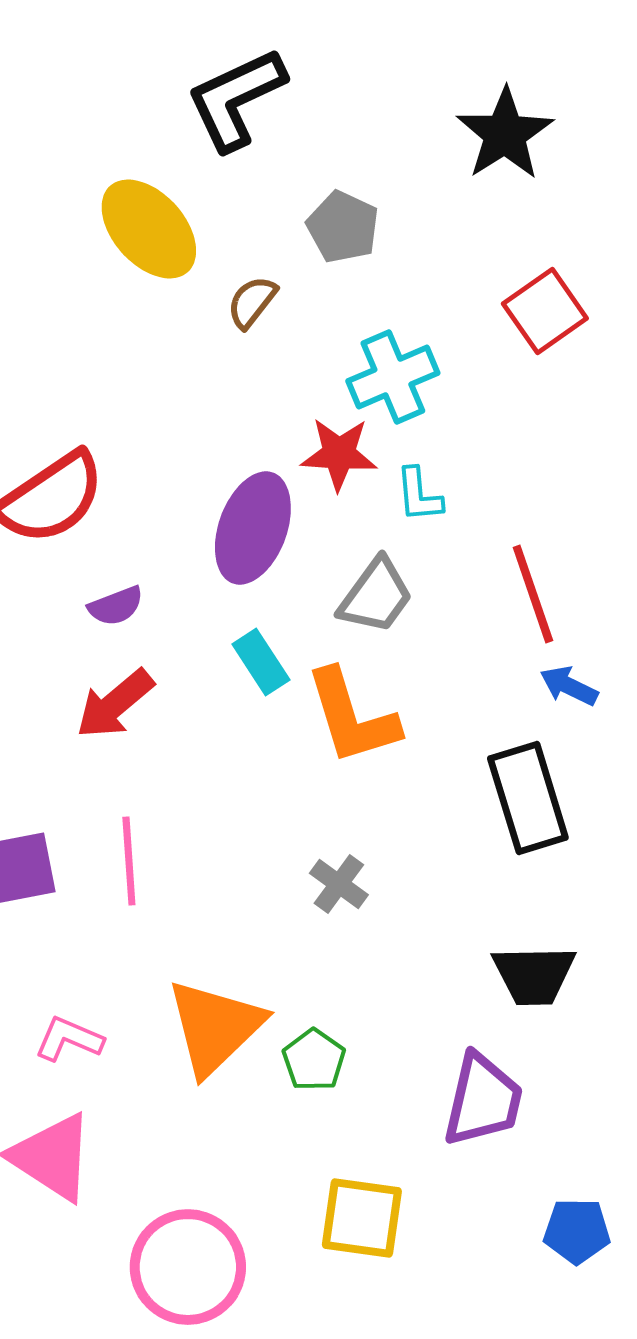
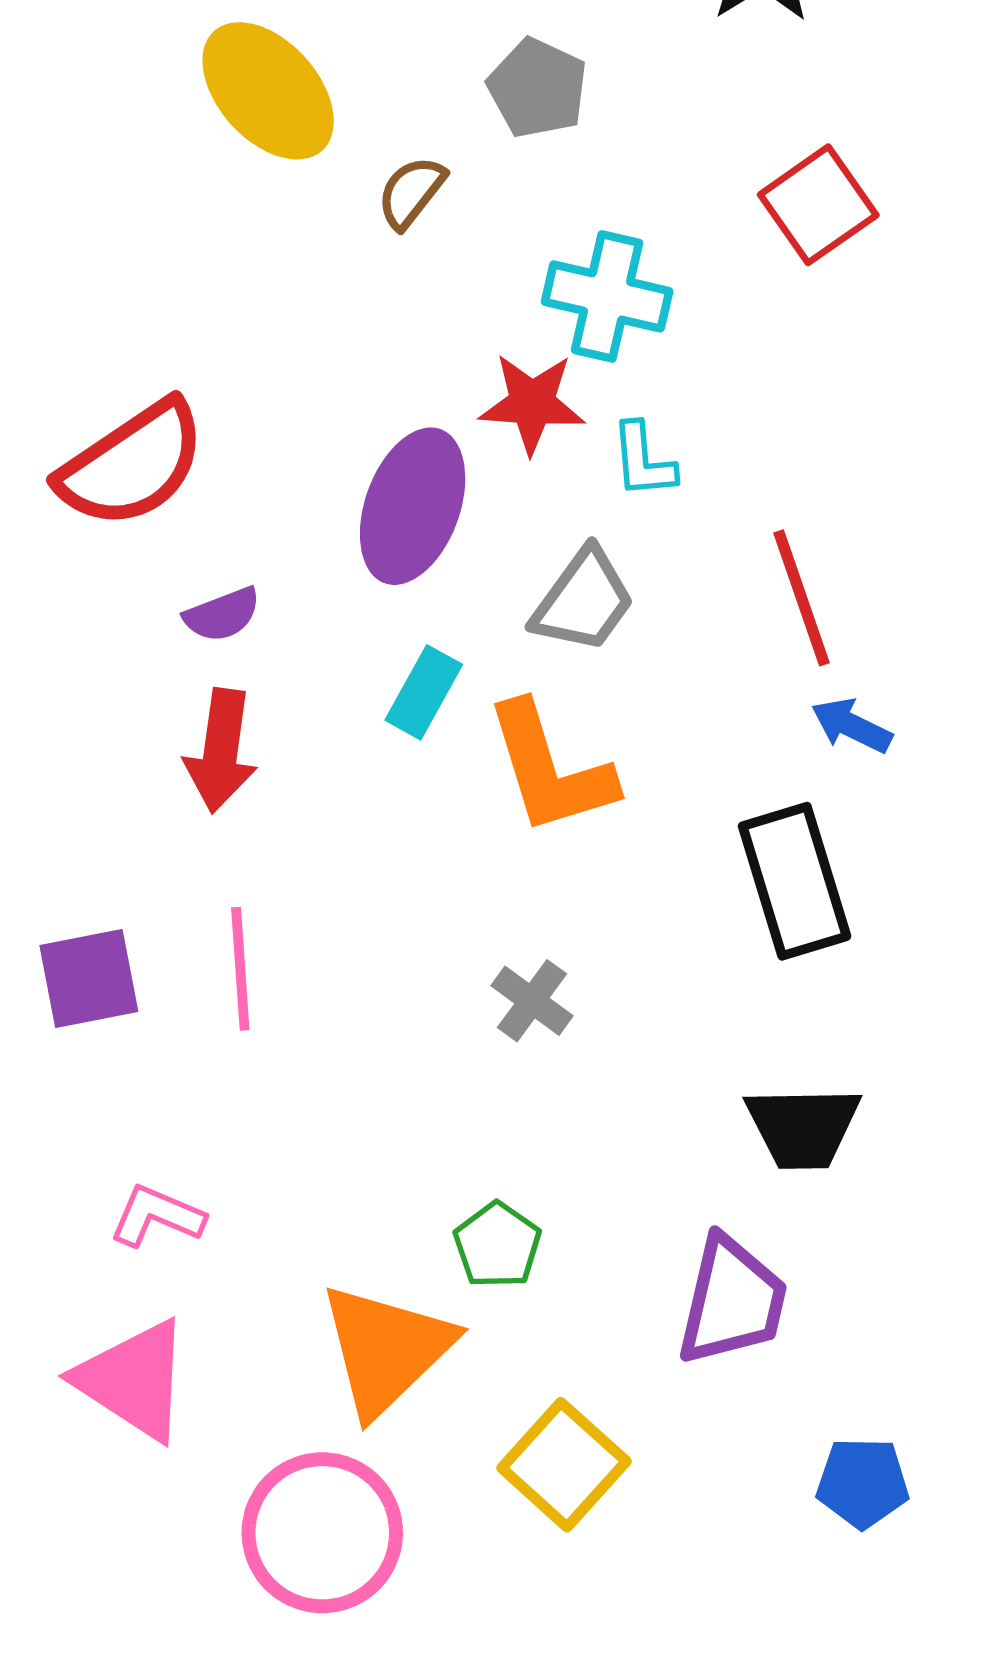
cyan cross: (393, 377) -> (607, 296), turned 36
cyan rectangle: (261, 662) -> (424, 692), turned 62
red arrow: (115, 704) -> (221, 751), turned -42
orange triangle: (215, 1027) -> (386, 1349), moved
yellow square: (362, 1218) -> (564, 1465), turned 34

